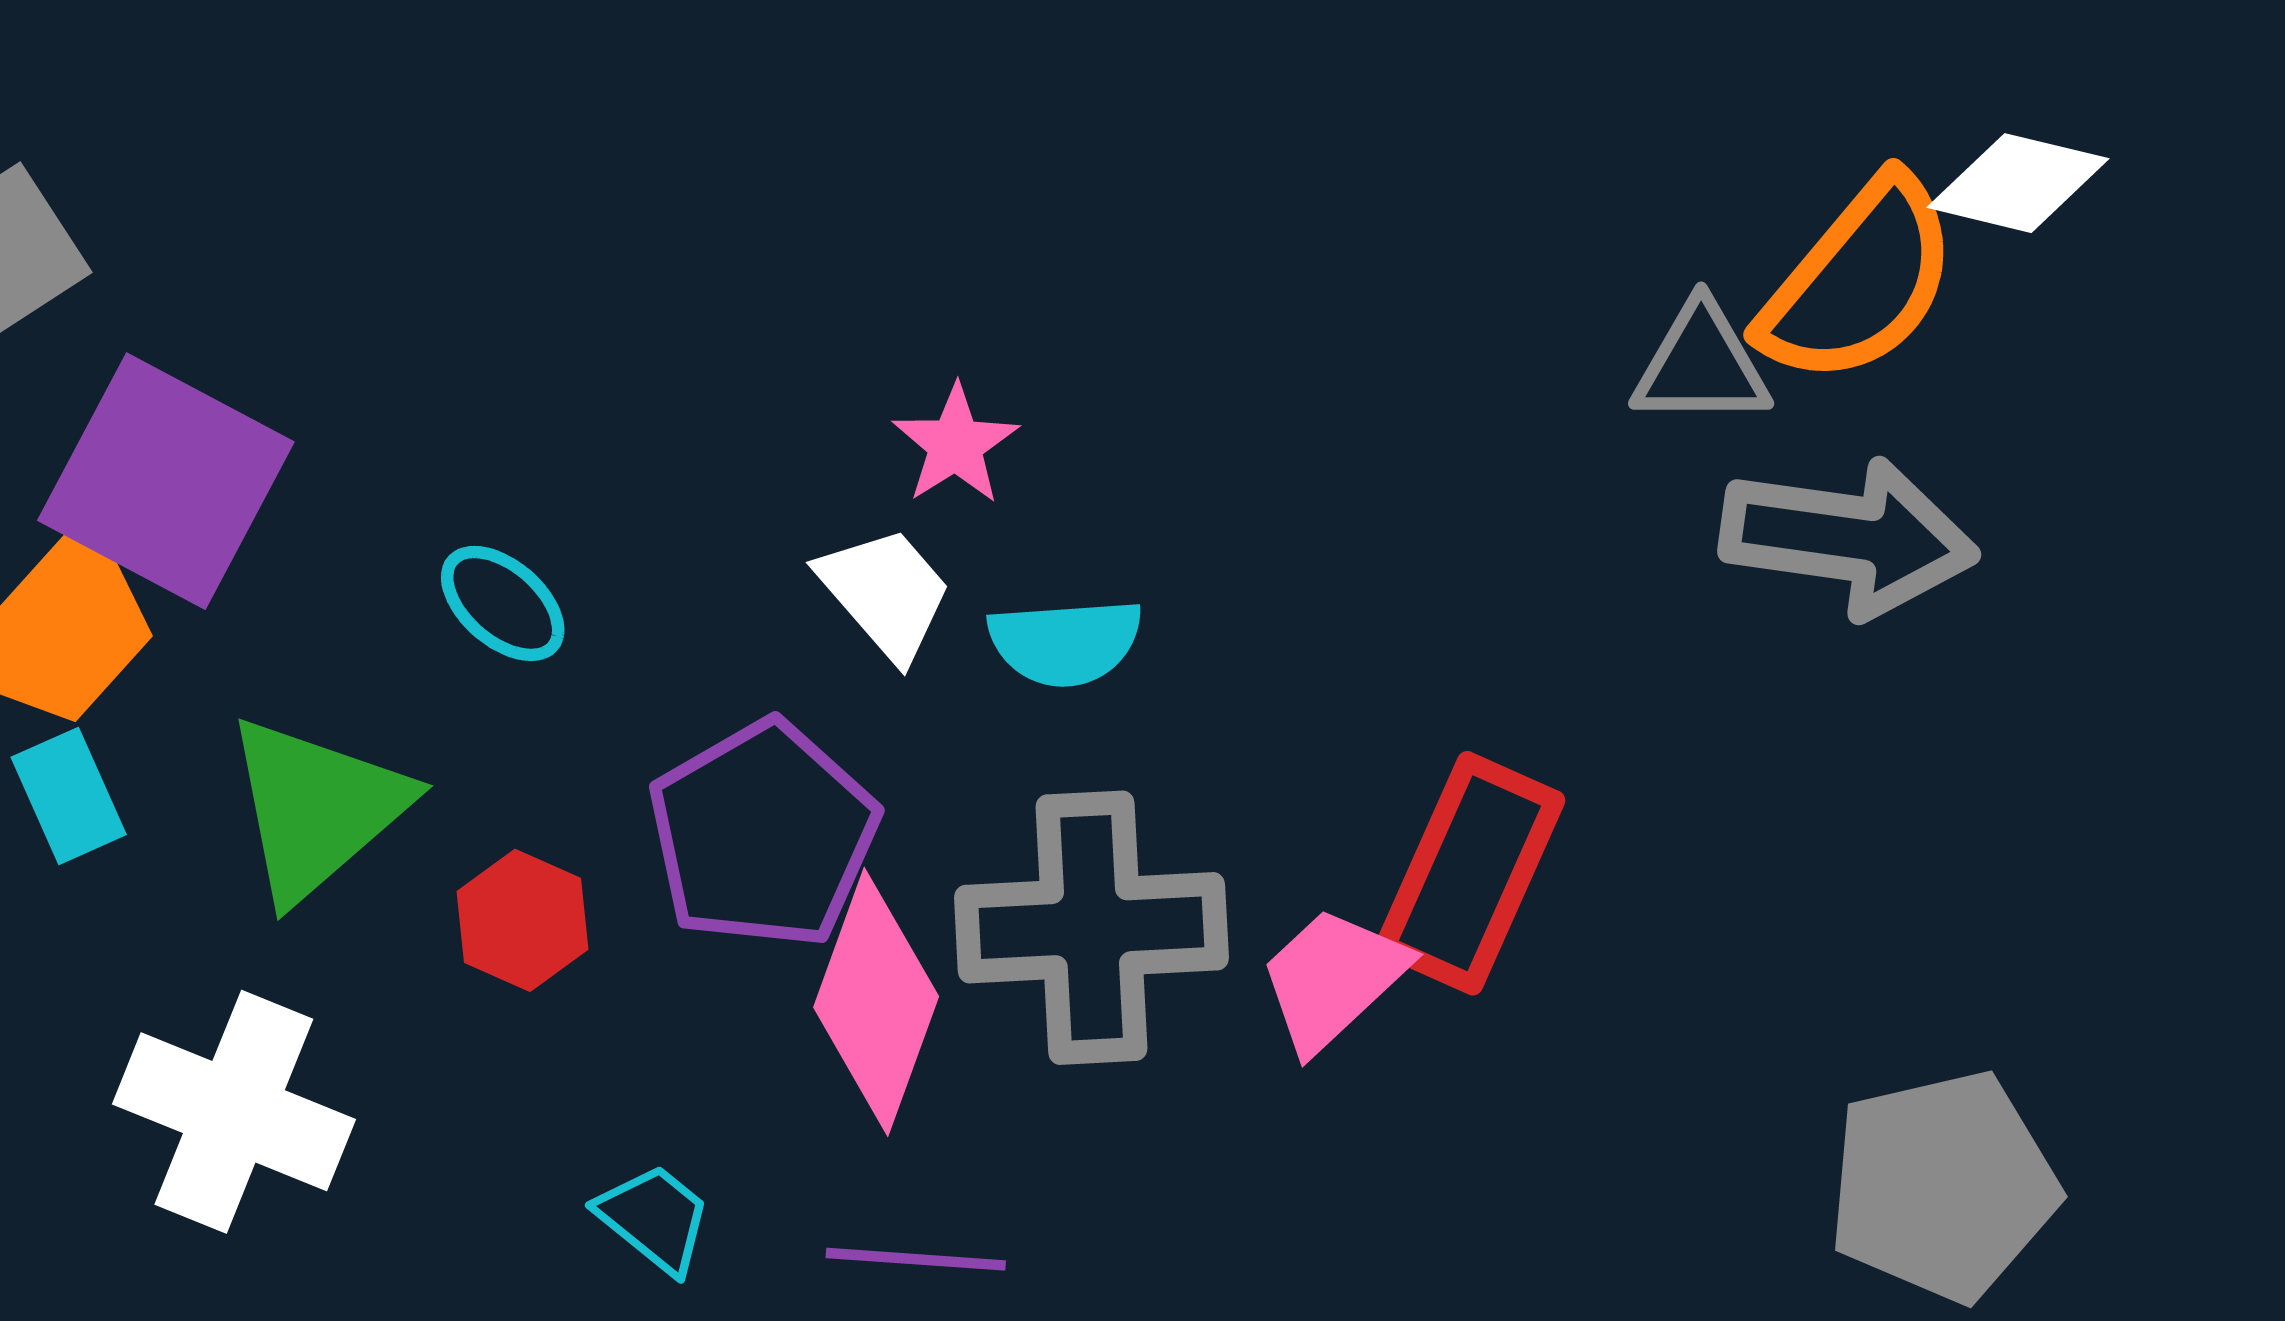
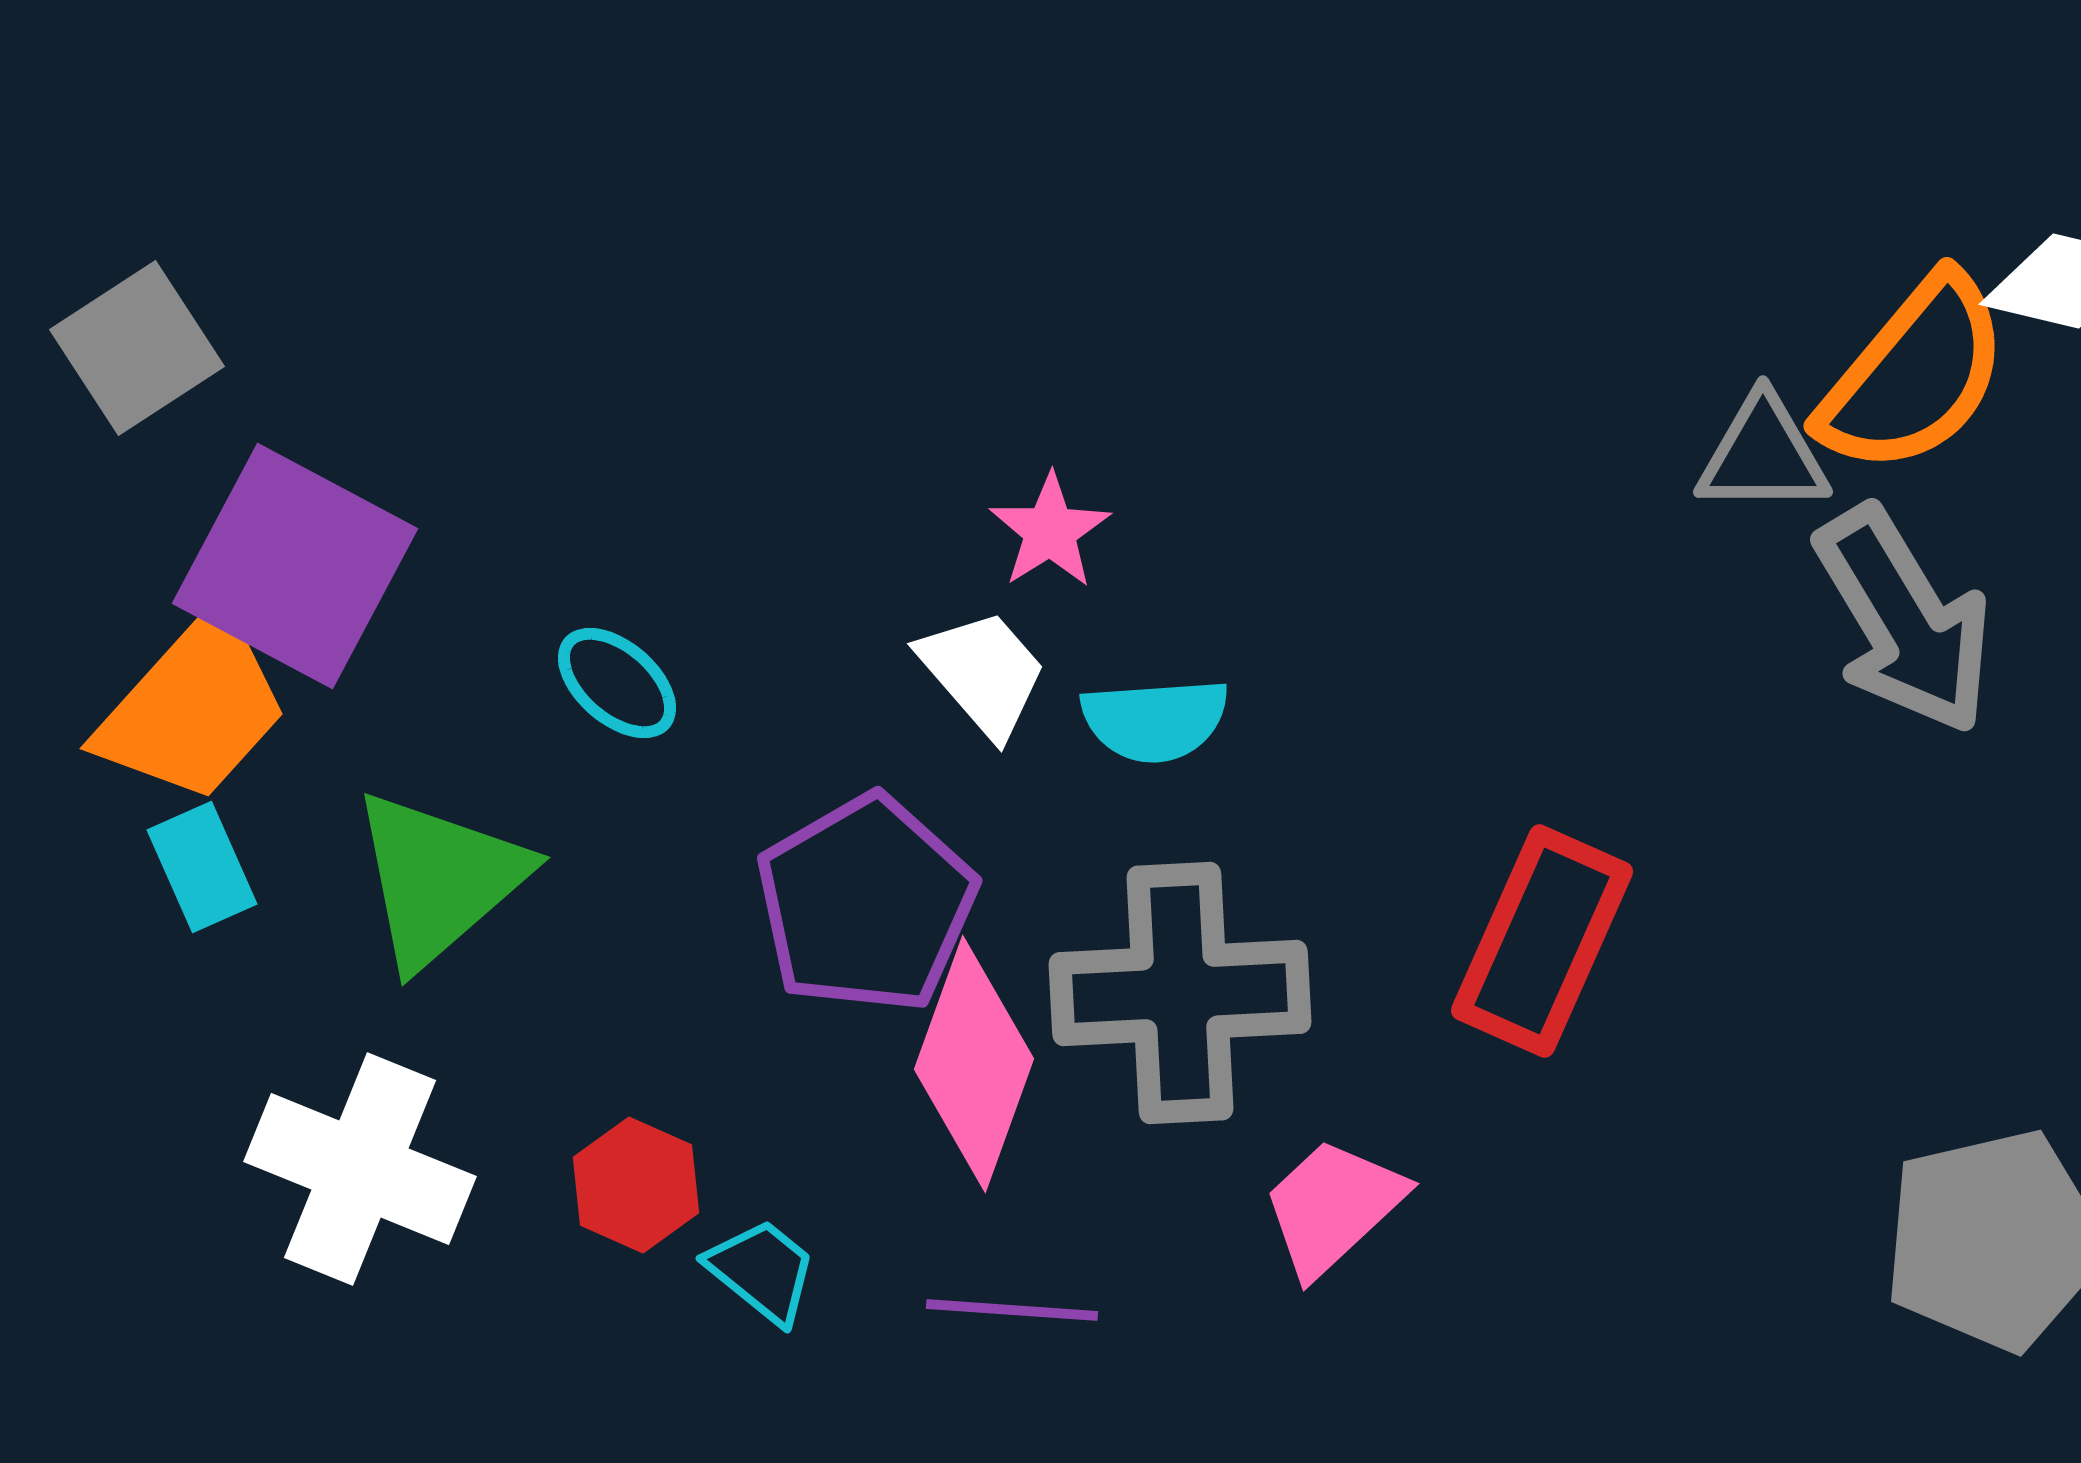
gray arrow: (1849, 538) -> (1904, 620), turned 51
red hexagon: (523, 920) -> (636, 1185), moved
pink trapezoid: (1333, 979) -> (1333, 1207), moved

